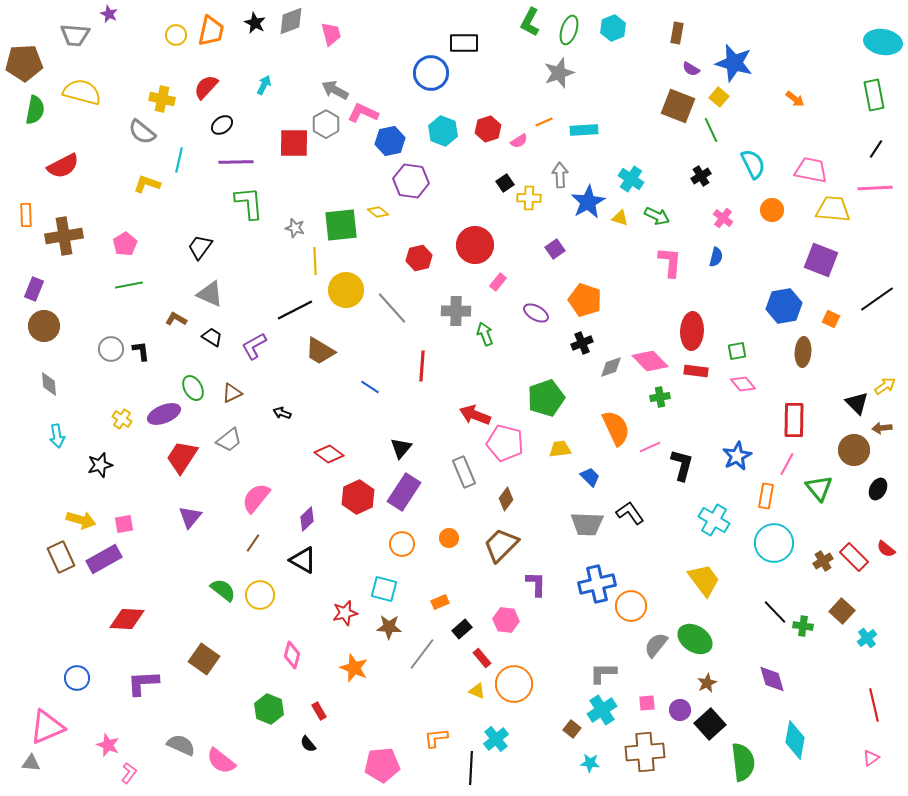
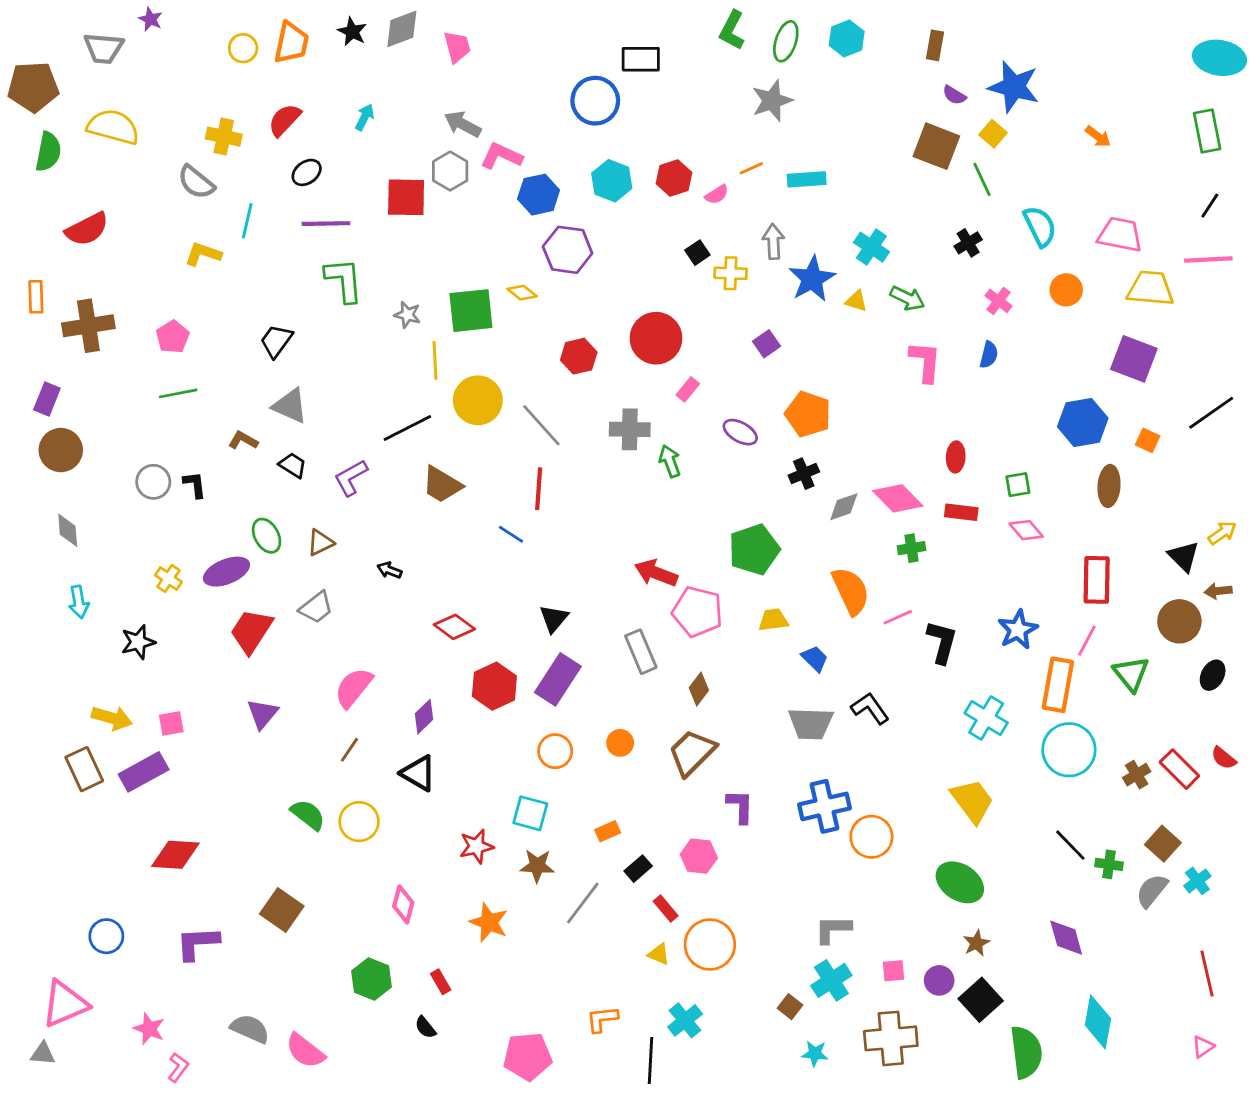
red ellipse: (692, 331) -> (956, 457), size x0.6
red line: (422, 366) -> (539, 489), moved
orange rectangle: (766, 496) -> (1058, 685), size x1.5
gray semicircle: (656, 645) -> (1152, 891), moved

